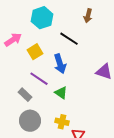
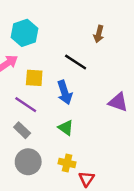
cyan hexagon: (42, 18) -> (24, 33), moved
yellow square: (35, 52) -> (34, 78), turned 35
purple line: (39, 79) -> (26, 105), moved

